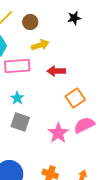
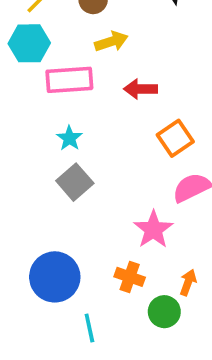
gray square: (20, 122) -> (75, 182), turned 30
pink star: (58, 133) -> (153, 230), moved

